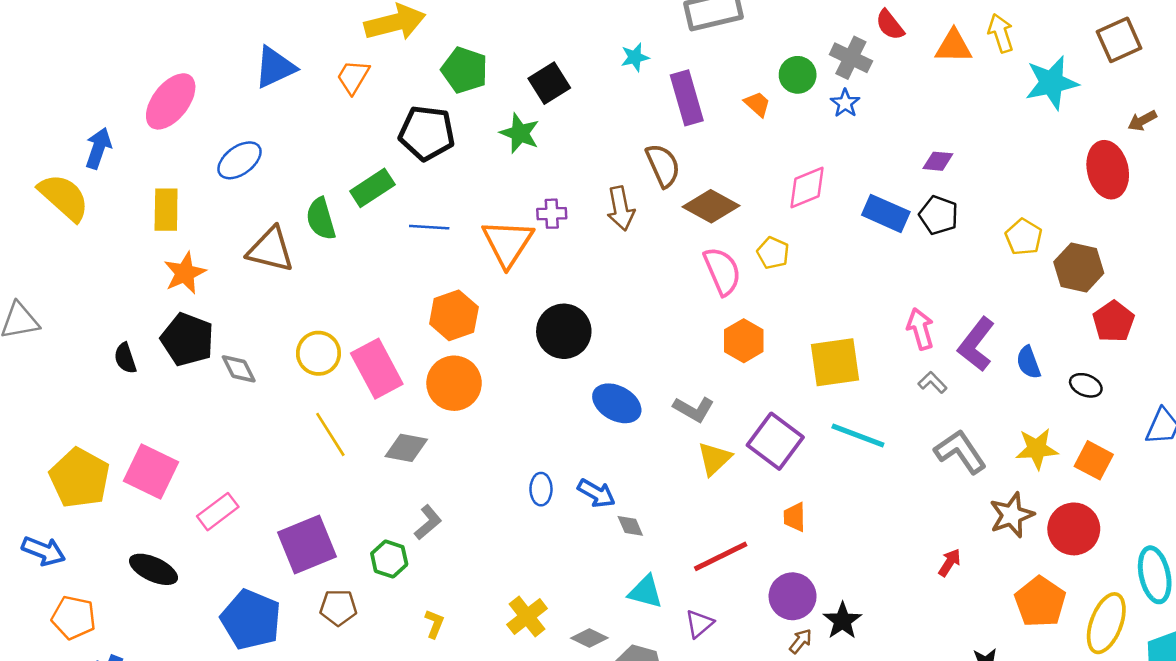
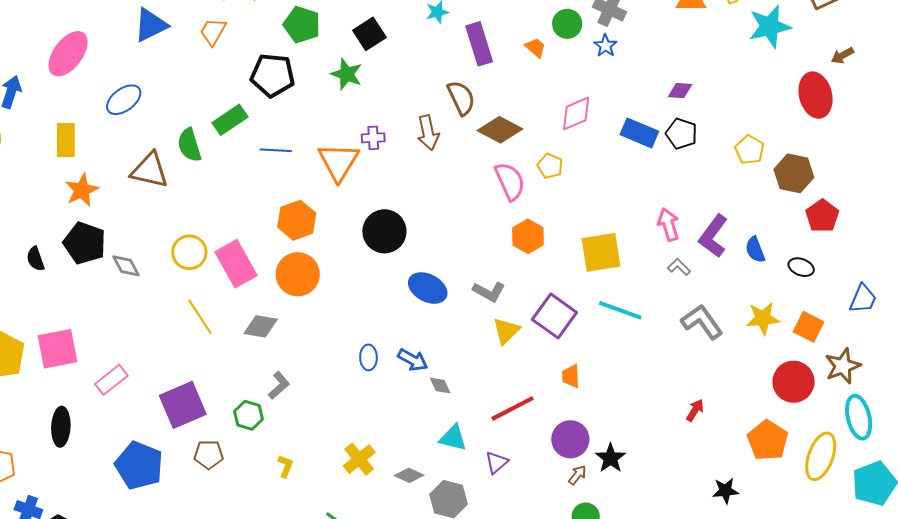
pink square: (151, 471) -> (58, 349), turned -36
brown star: (1012, 515) -> (843, 366), moved
black ellipse: (153, 569) -> (61, 427), turned 69

